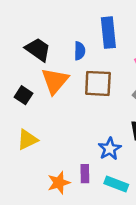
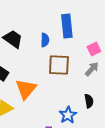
orange triangle: (55, 81) -> (26, 89), moved

